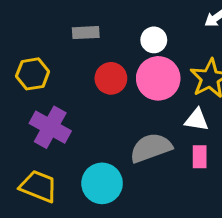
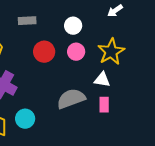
pink circle: (158, 78) -> (76, 52), size x0.6
cyan circle: (102, 183) -> (25, 119), moved, size x0.7

